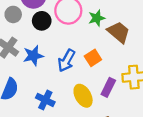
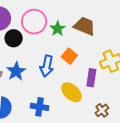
green star: (97, 18) -> (58, 29), moved

